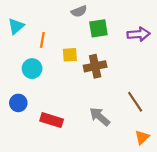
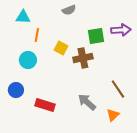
cyan triangle: (16, 26) -> (23, 17), moved, turned 42
green square: (98, 28) -> (96, 36), moved
yellow square: (70, 55) -> (61, 48), turned 32
orange triangle: (142, 137) -> (113, 115), moved

